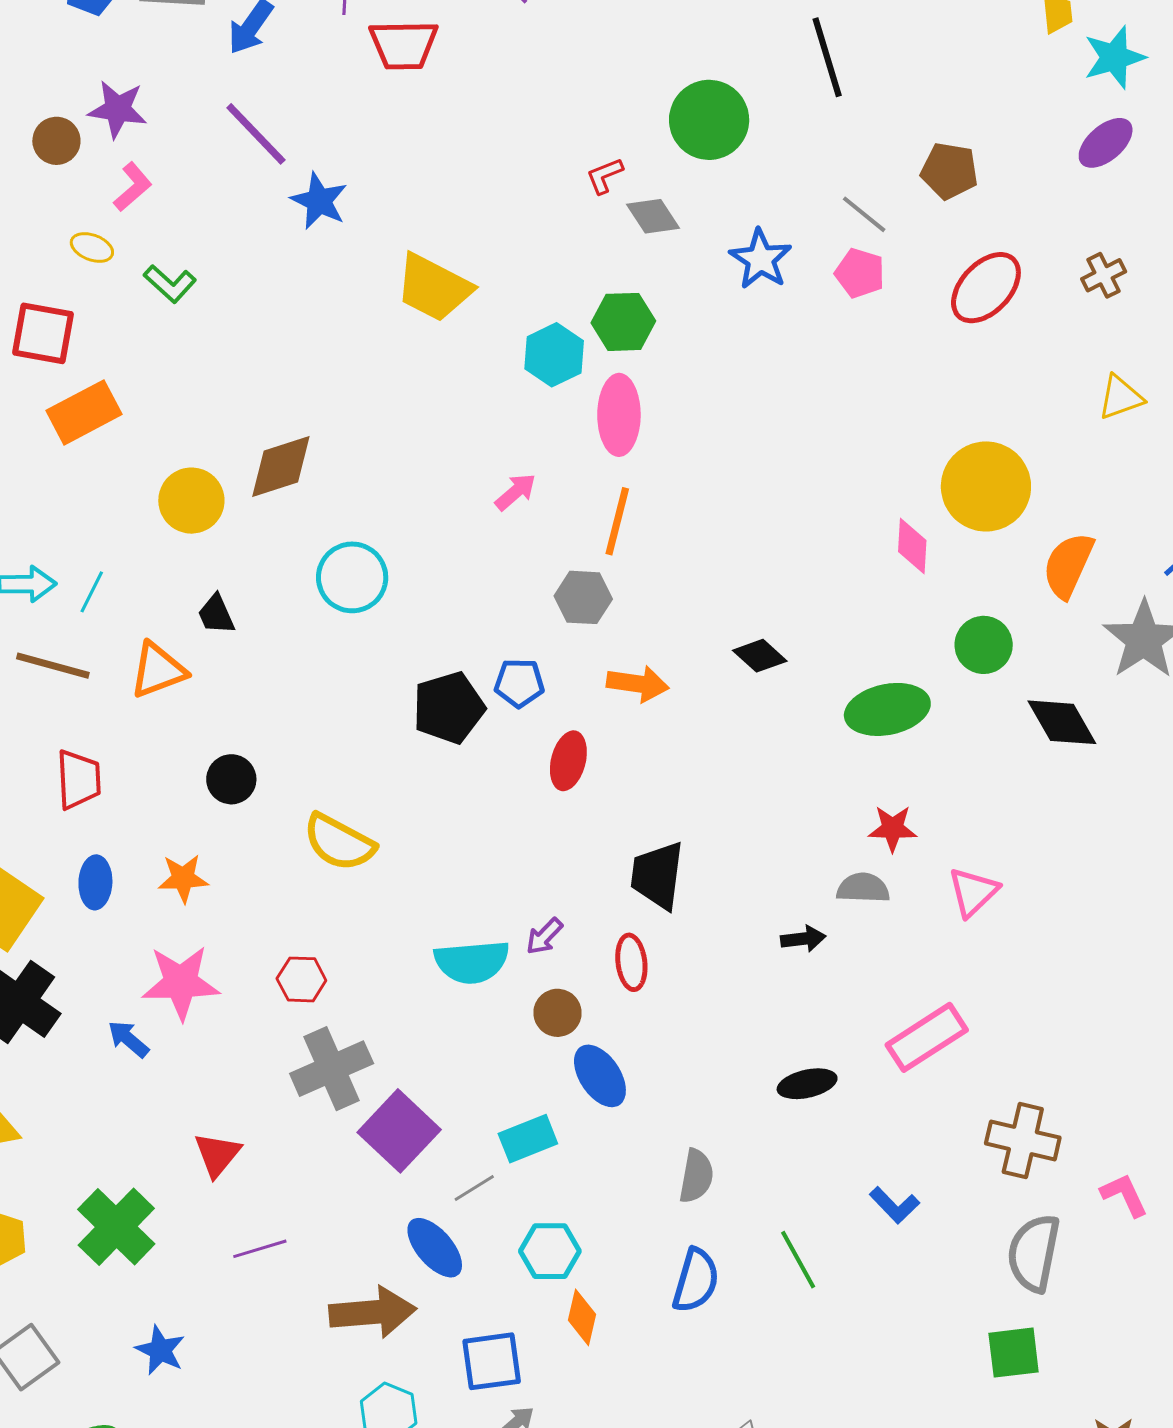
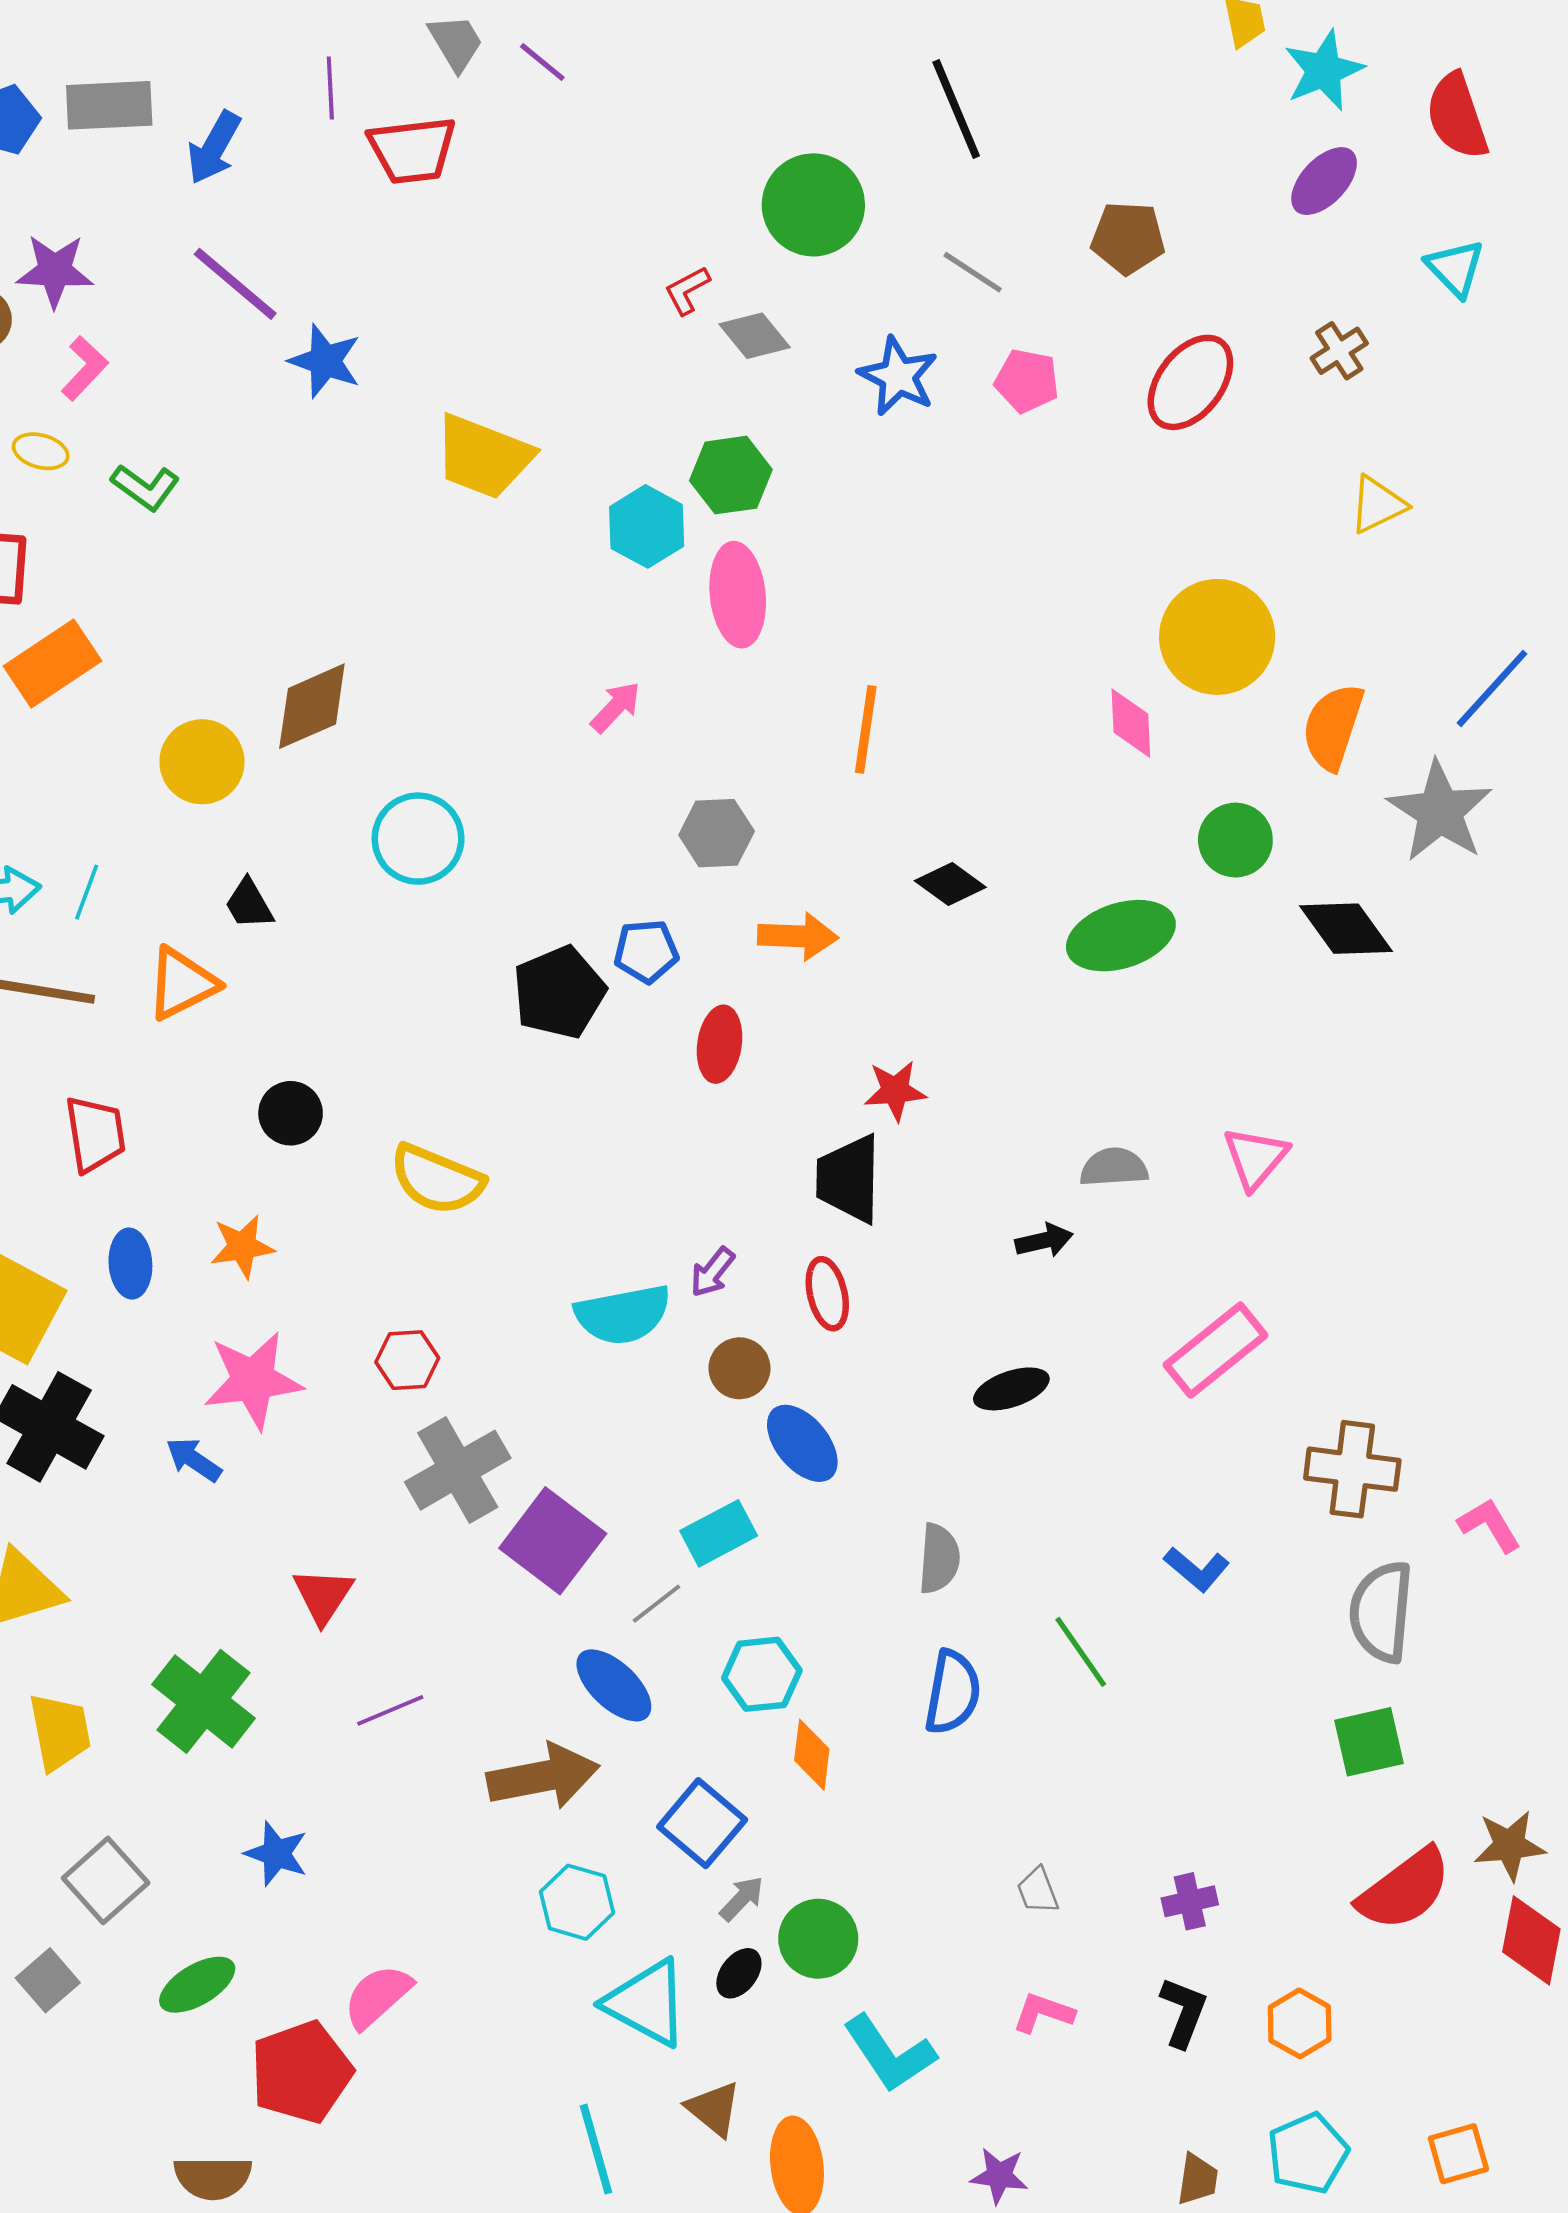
gray line: (864, 214) -> (973, 272), moved
orange line: (617, 521) -> (866, 729), moved
red star: (893, 828) -> (895, 1091), moved
black ellipse: (807, 1084) -> (1011, 1389), moved
blue square: (492, 1361) -> (702, 1823), turned -36

